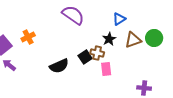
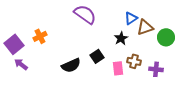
brown triangle: (133, 40) -> (145, 27), moved
brown cross: (97, 53) -> (134, 61), moved
purple cross: (144, 88) -> (156, 69), moved

